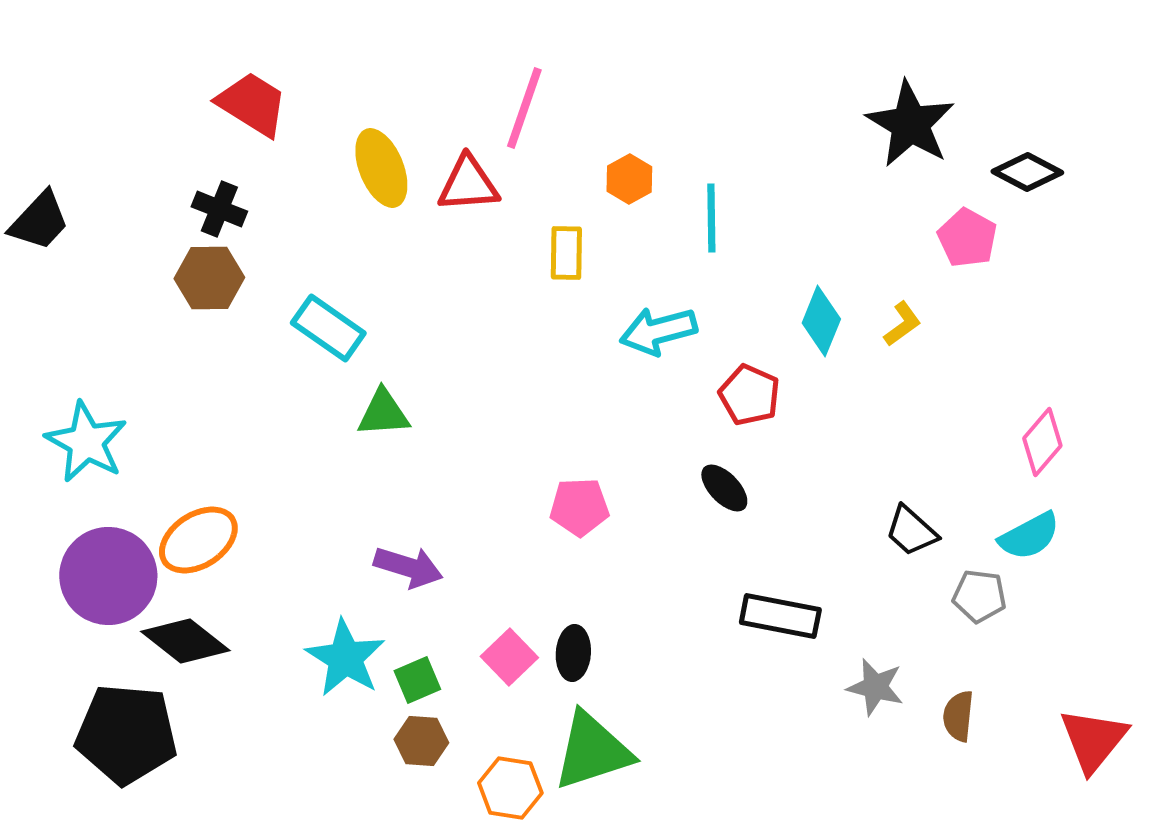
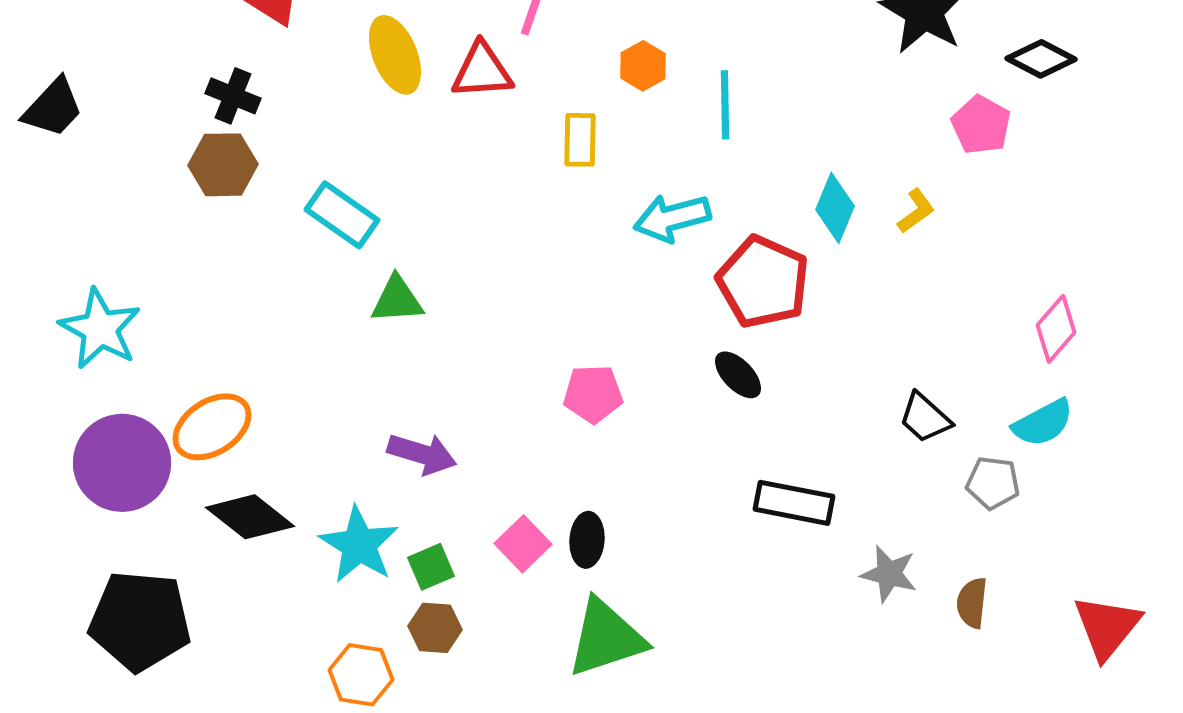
red pentagon: (749, 395) -> (763, 282), size x1.5
black diamond: (185, 641) -> (250, 517), moved
orange hexagon: (510, 788) -> (361, 675), moved

